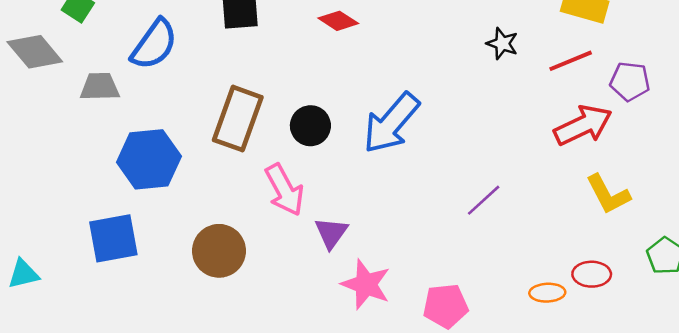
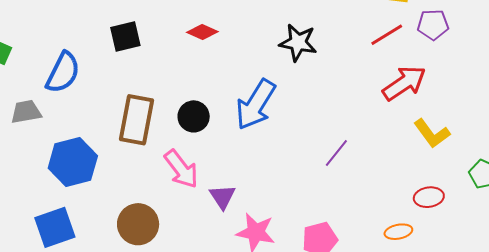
black star: (502, 44) -> (298, 43), moved, size x1.5
purple pentagon: (630, 81) -> (433, 25), moved
orange ellipse: (547, 293) -> (398, 232), moved

